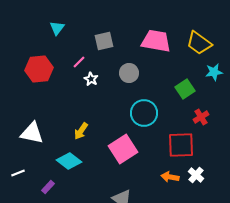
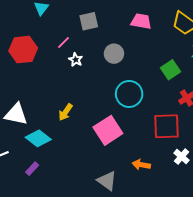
pink trapezoid: (156, 41) -> (141, 21), size x0.7
cyan diamond: (69, 161) -> (38, 138), moved
orange arrow: (170, 177) -> (141, 165), moved

